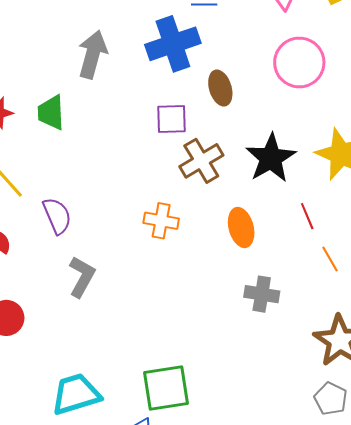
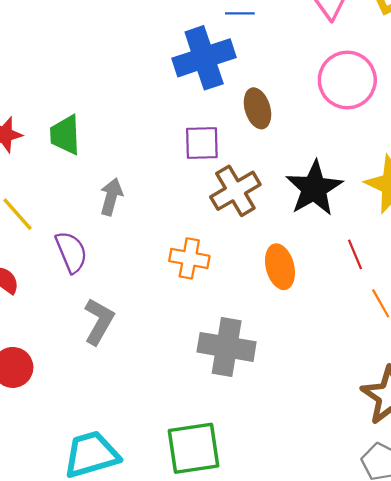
gray arrow: (93, 54) -> (111, 197), moved, size x0.7
gray cross: (262, 294) -> (227, 347), moved, size x1.4

